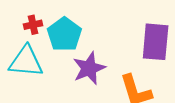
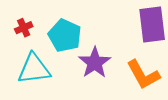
red cross: (33, 25) -> (24, 28), moved

